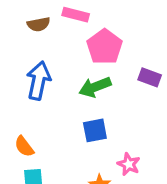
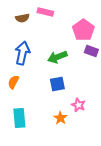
pink pentagon: (105, 47) -> (83, 30), moved
orange semicircle: (24, 147) -> (13, 82), moved, turned 64

